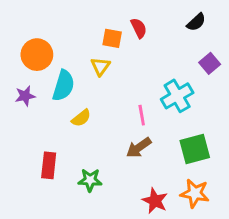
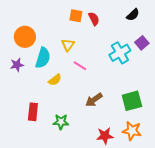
orange square: (112, 38) -> (76, 16), moved
cyan cross: (177, 96) -> (120, 53), moved
pink line: (142, 115) -> (80, 66), moved, turned -48
red star: (155, 201) -> (105, 136), turned -30

